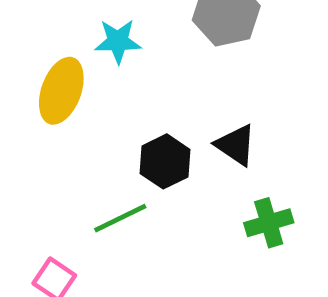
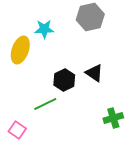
green cross: (269, 223) -> (113, 118), moved

